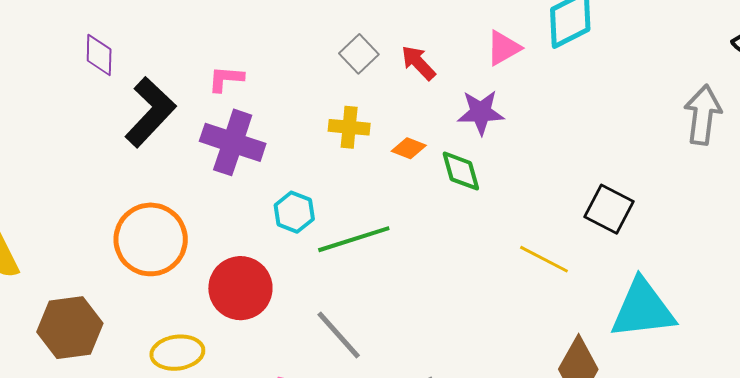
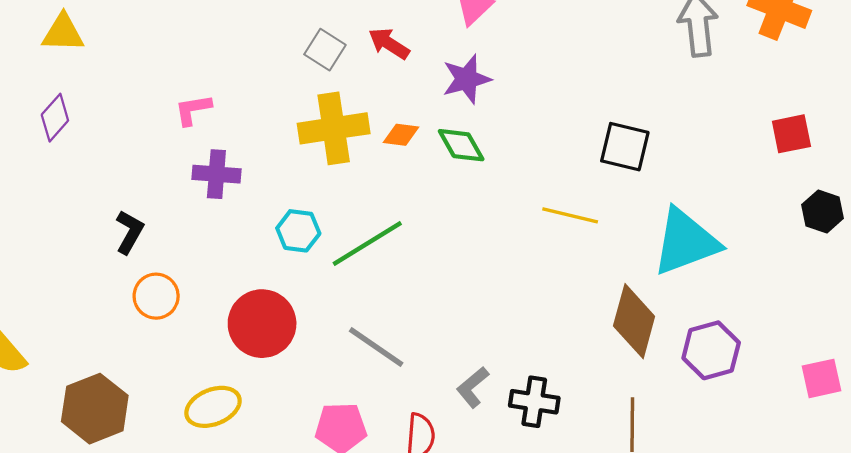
purple diamond: (99, 55) -> (55, 118), turned 54
black L-shape: (150, 112) -> (129, 232), moved, size x0.6
yellow cross: (349, 127) -> (334, 128), size x1.6
purple cross: (233, 142) -> (216, 174), size x0.7
orange circle: (151, 239) -> (156, 296), size x0.6

